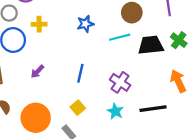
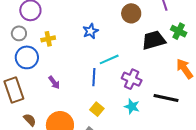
cyan line: (120, 37) -> (109, 59), moved
purple arrow: (37, 72) -> (54, 82), turned -72
black line: (153, 109) -> (166, 98), turned 30

